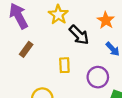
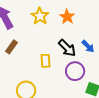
orange star: (106, 20) -> (67, 17), moved
black arrow: (79, 35) -> (67, 48), moved

